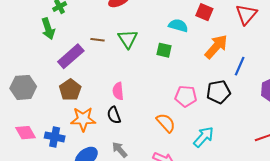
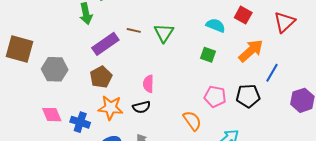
green square: (164, 50) -> (208, 55), moved
black semicircle: (114, 115) -> (142, 107), turned -90

